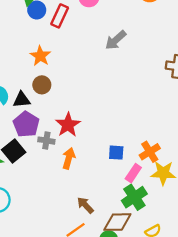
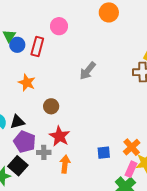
gray arrow: (116, 40) -> (88, 71), moved
brown circle: (42, 85) -> (51, 106), moved
pink rectangle: (133, 173) -> (131, 169), moved

